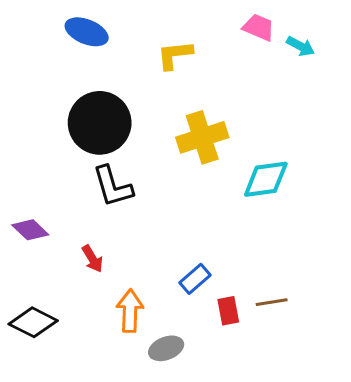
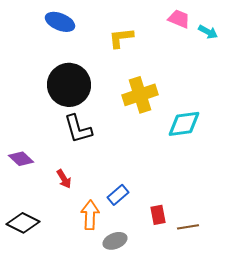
blue rectangle: (195, 279) -> (118, 195), moved
brown line: (272, 302) -> (188, 227), moved

